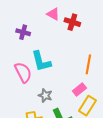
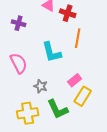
cyan L-shape: (41, 61) -> (52, 52), moved
orange line: (88, 64) -> (78, 38), moved

